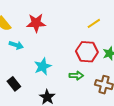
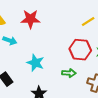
cyan star: (43, 66) -> (35, 63), turned -30

